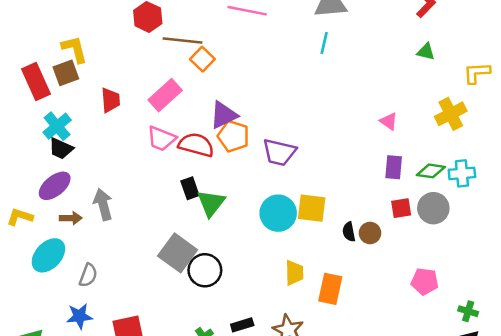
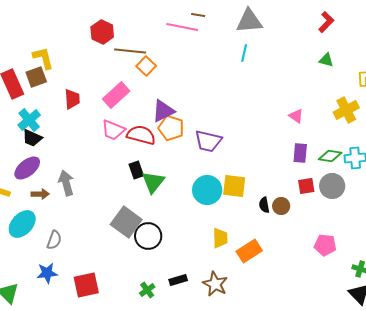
orange rectangle: (330, 289) -> (249, 251), turned 45

